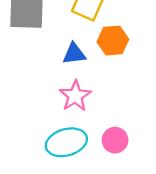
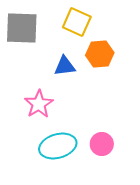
pink star: (75, 96) -> (39, 104), moved

